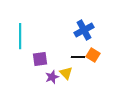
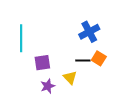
purple star: (52, 77) -> (48, 86), moved

